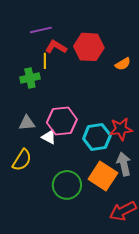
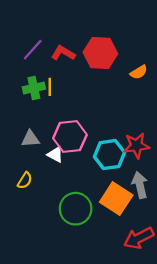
purple line: (41, 30) -> (33, 50), moved, turned -35
yellow line: (45, 61) -> (50, 87), moved
yellow semicircle: (22, 160) -> (25, 180), size x0.7

